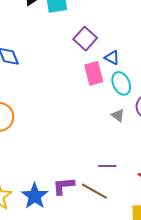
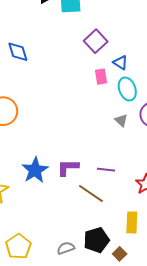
pink rectangle: (94, 73) -> (101, 77), size x0.7
purple L-shape: (64, 186) -> (68, 167), moved
blue star: (35, 196) -> (35, 170), moved

